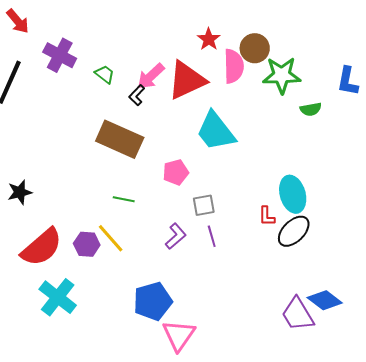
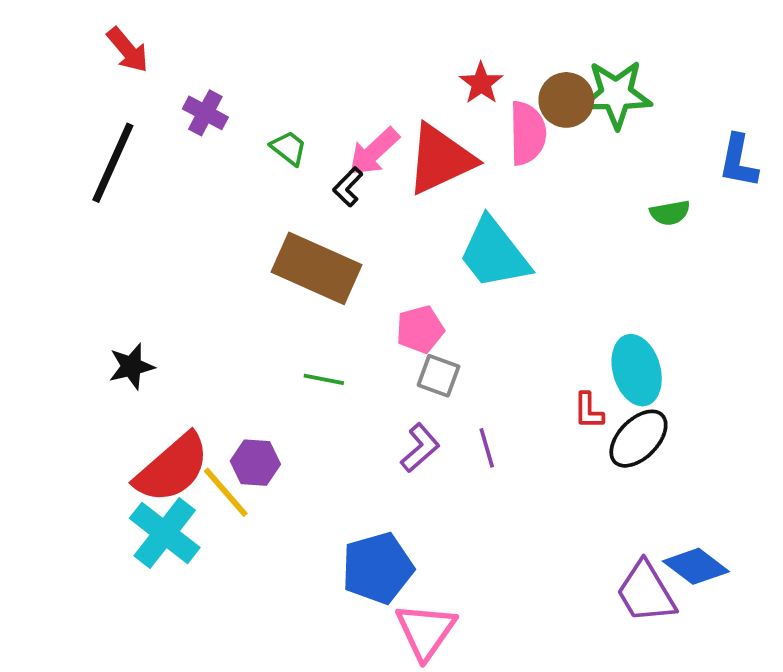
purple cross: (60, 55) -> (205, 113), size x0.7
green star: (282, 75) -> (616, 94), moved
gray square: (204, 205) -> (439, 376), moved, turned 30
yellow line: (111, 238) -> (226, 492), moved
cyan cross: (58, 297) -> (165, 533), moved

